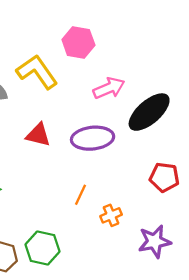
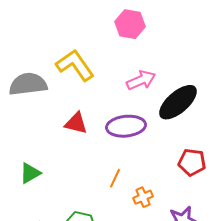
pink hexagon: (78, 42) -> (130, 24), moved

